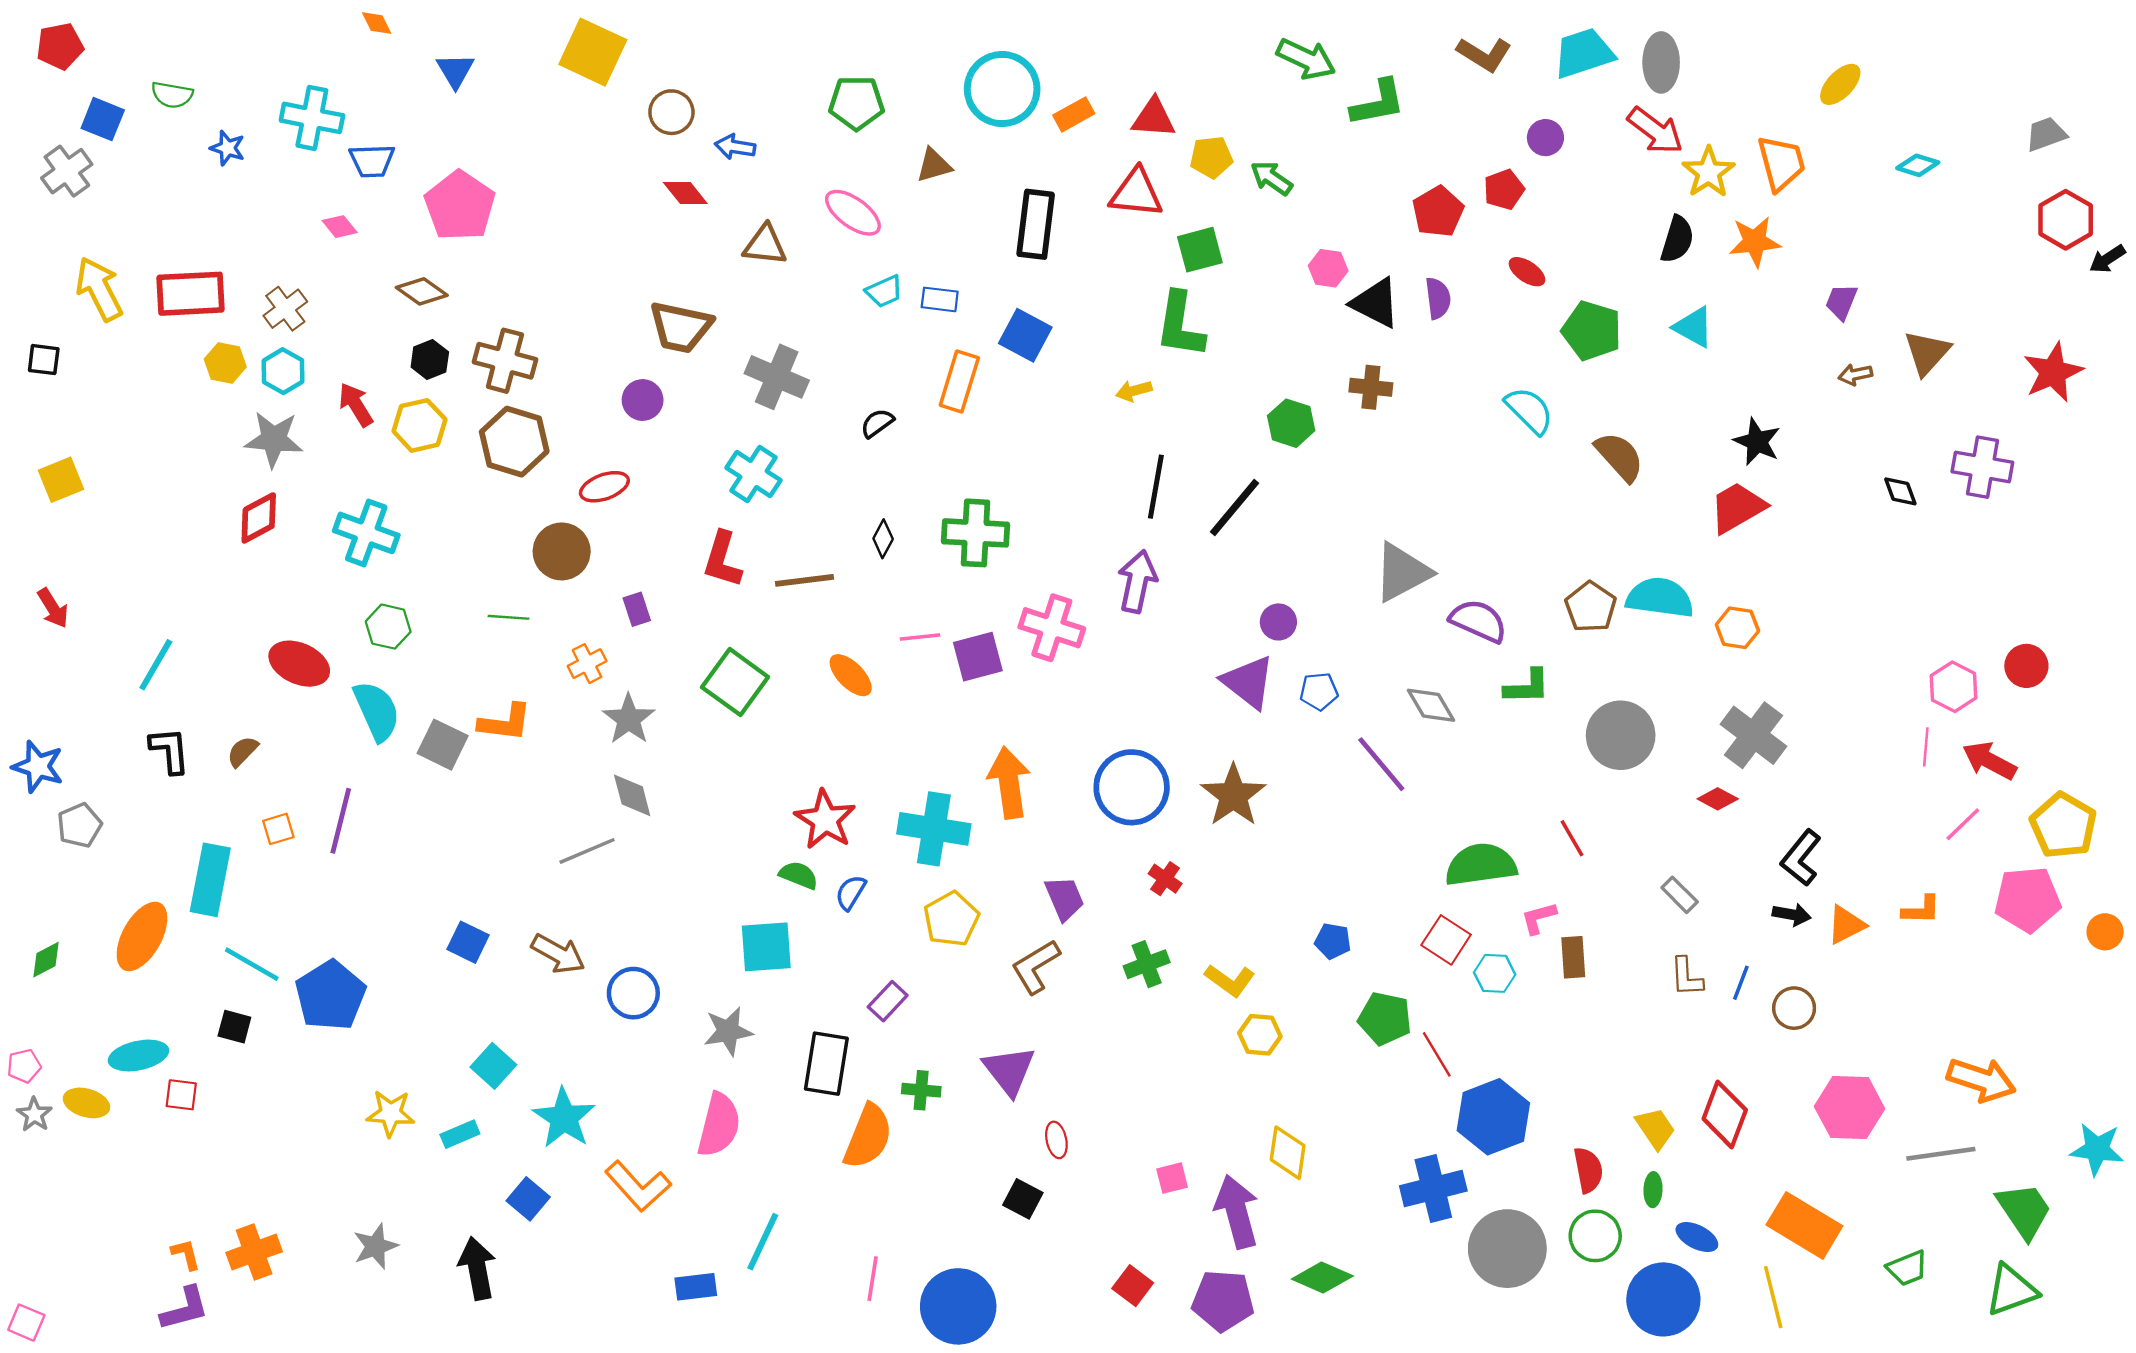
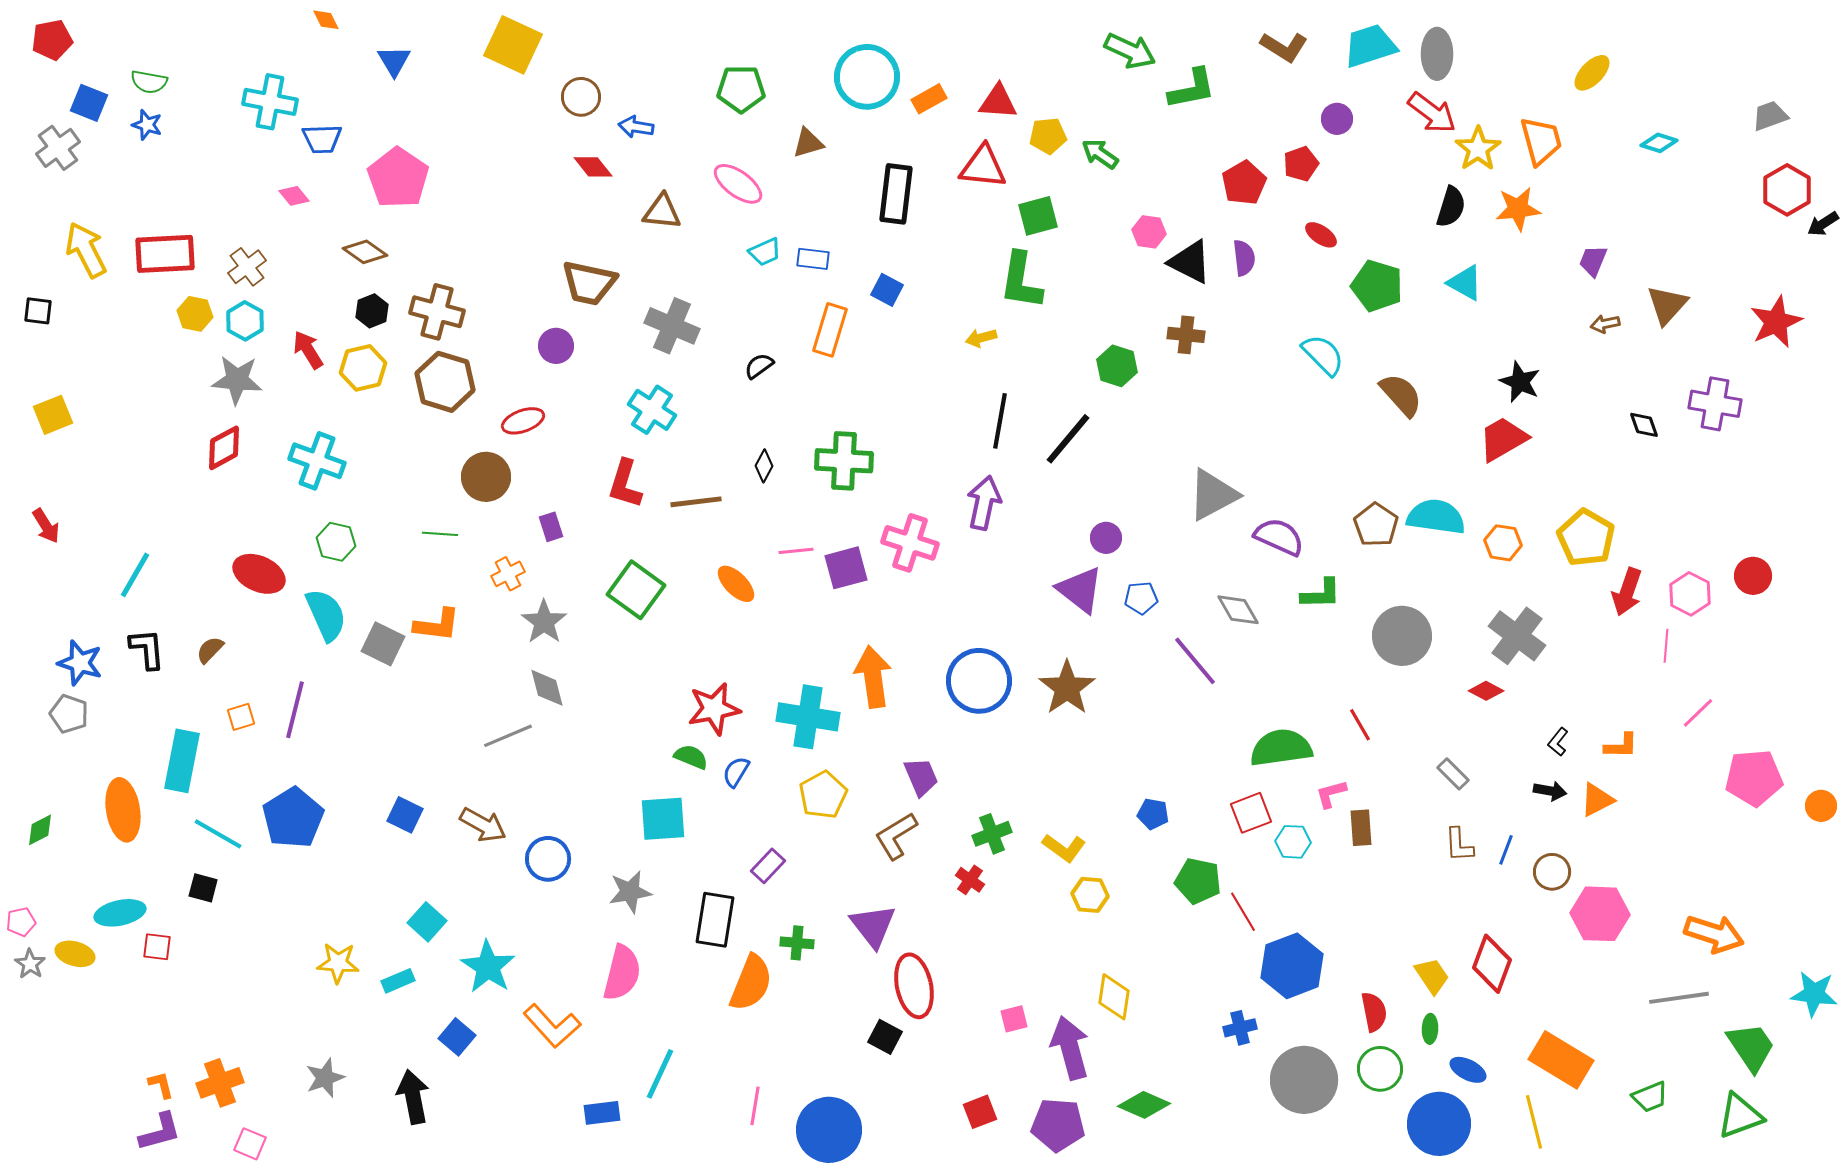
blue star: (228, 148) -> (147, 125), moved
blue square: (1025, 335) -> (887, 290), size x0.7
red arrow: (1989, 761) -> (1627, 592), moved, turned -99
blue star: (38, 766) -> (80, 663), moved
red star: (825, 820) -> (714, 709), turned 30
gray pentagon: (80, 825) -> (69, 714), turned -30
yellow pentagon: (2063, 825) -> (1586, 538), moved
black L-shape: (1801, 858) -> (1558, 742), size x0.6
red cross: (1165, 879) -> (970, 880), moved
orange L-shape: (1921, 910) -> (1621, 746), moved
orange ellipse: (142, 936) -> (123, 810), turned -38
red square: (1446, 940) -> (1251, 813), turned 36
blue pentagon: (330, 995) -> (293, 818), moved
pink hexagon: (1850, 1108) -> (1600, 914), moved
red ellipse: (1056, 1140) -> (914, 986), size x2.0
blue cross: (1433, 1188) -> (1240, 1028), size x0.6
red square: (1133, 1286) -> (980, 1112), turned 32
pink square: (26, 1323) -> (250, 1144), moved

